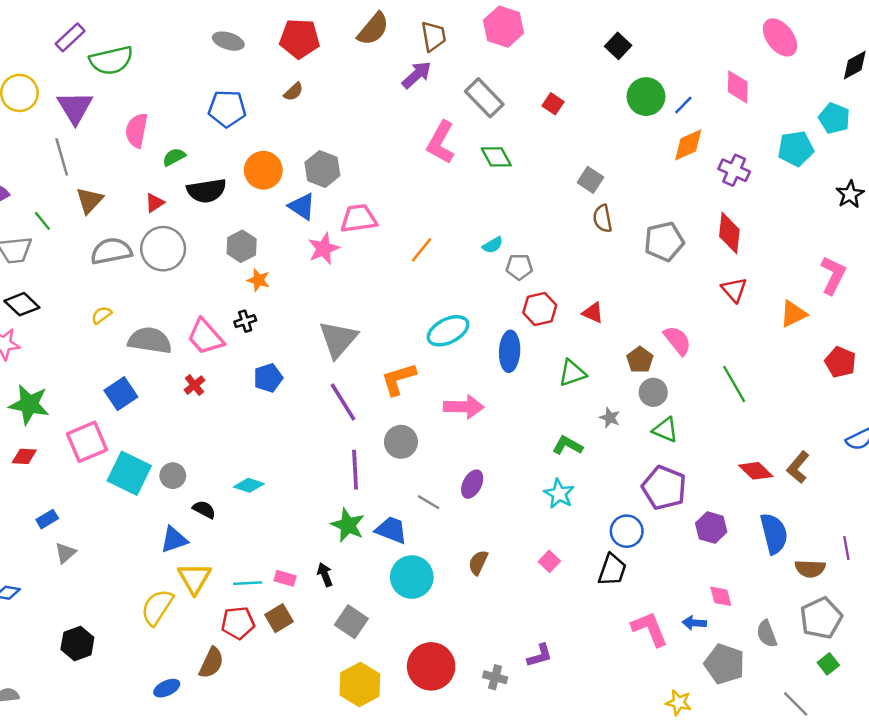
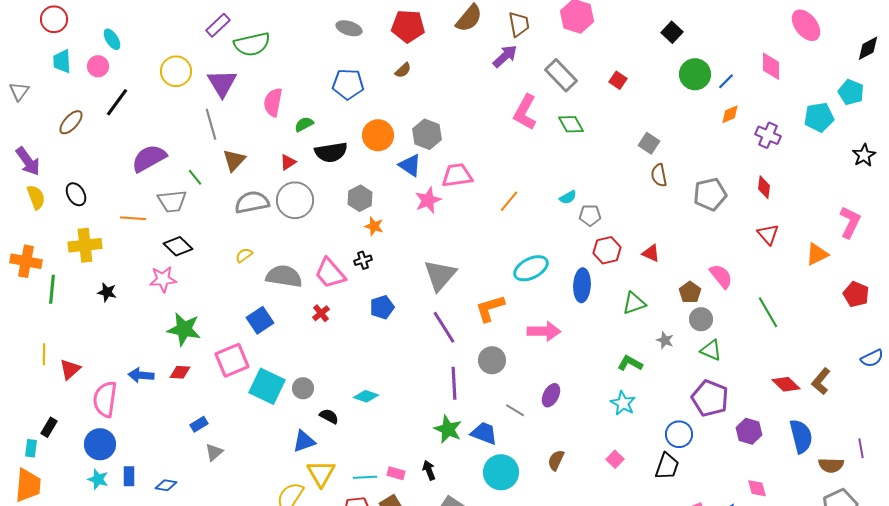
orange diamond: (688, 145) -> (730, 114), size x0.7
red diamond: (729, 233) -> (764, 187), size x0.7

